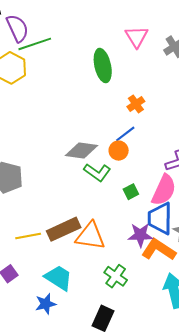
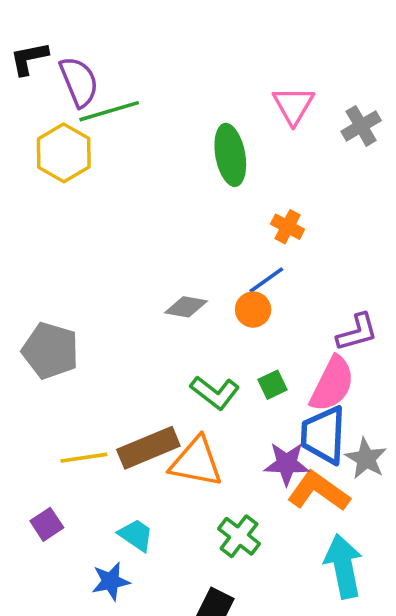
orange cross: (136, 104) -> (288, 227), turned -30
gray diamond: (81, 150) -> (186, 307), size x0.7
green L-shape: (97, 172) -> (215, 393), moved
cyan trapezoid: (59, 278) -> (136, 535), size x0.7

